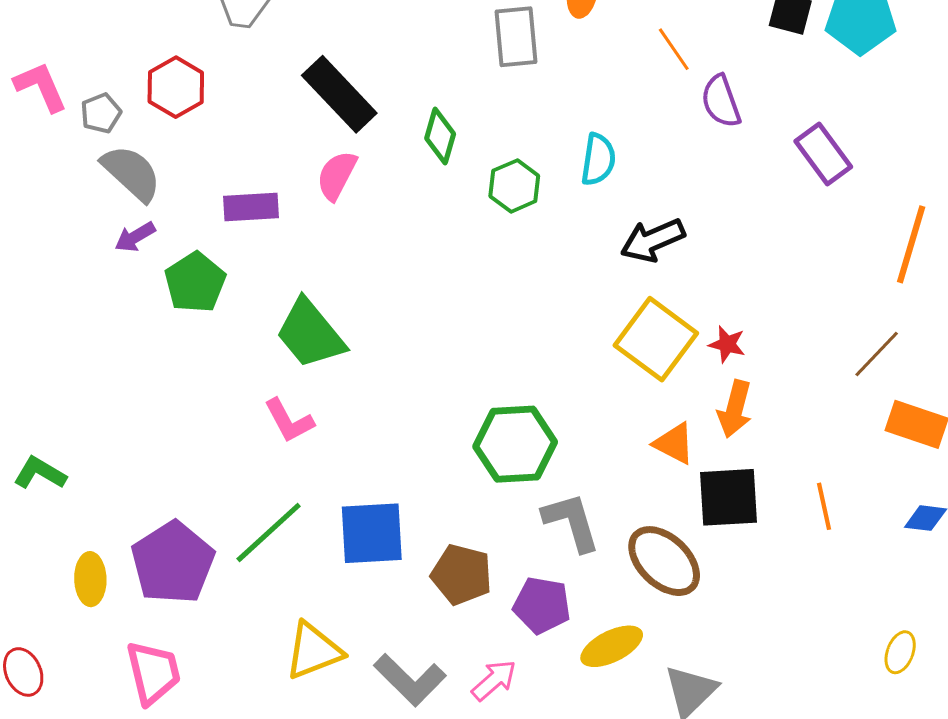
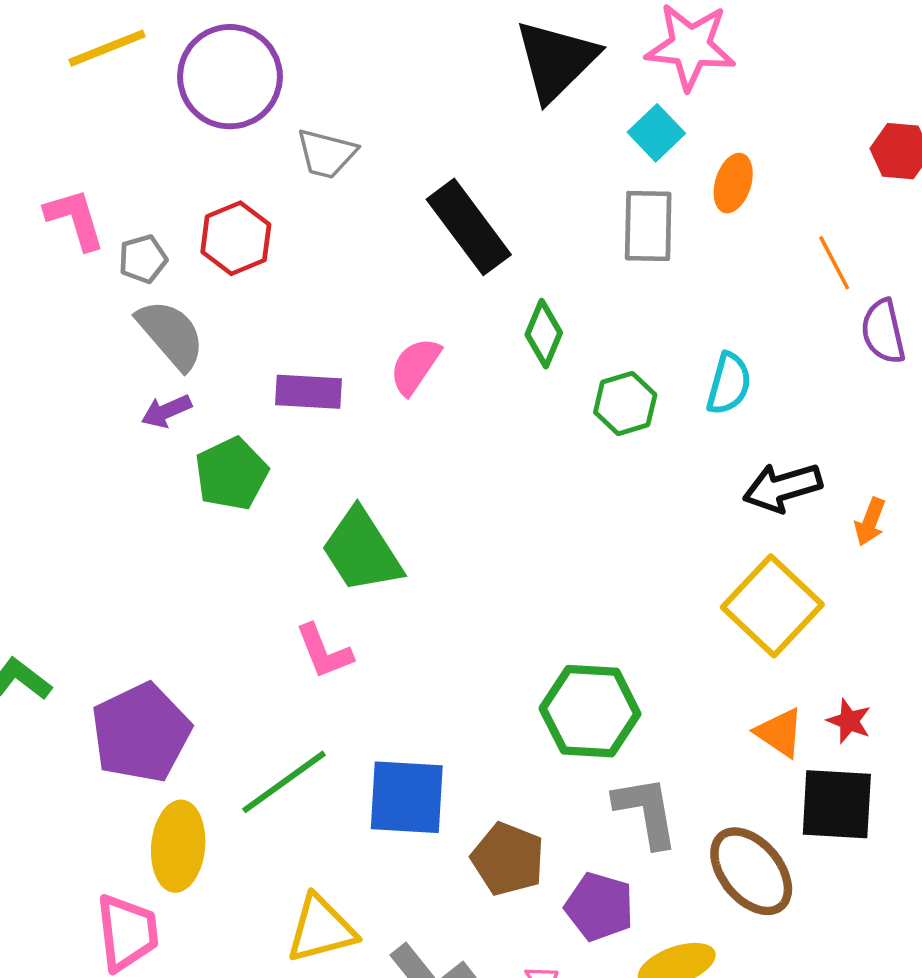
black rectangle: (339, 94) -> (469, 227), moved
red star: (727, 344) -> (849, 721), moved
orange arrow: (735, 409) -> (870, 522), moved, size x0.7
purple pentagon: (173, 563) -> (141, 733), moved
yellow ellipse: (90, 579) -> (178, 846), moved, size x1.4

